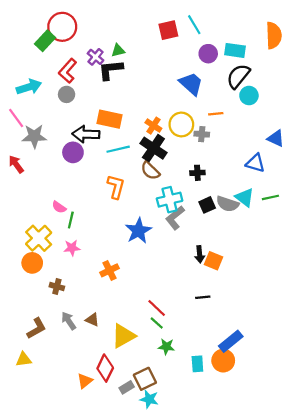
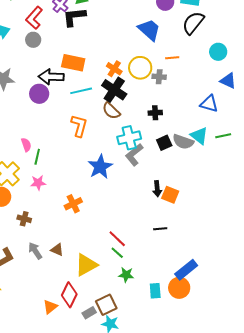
cyan circle: (249, 96) -> (218, 52), moved
pink semicircle: (59, 207) -> (26, 145), turned -144

